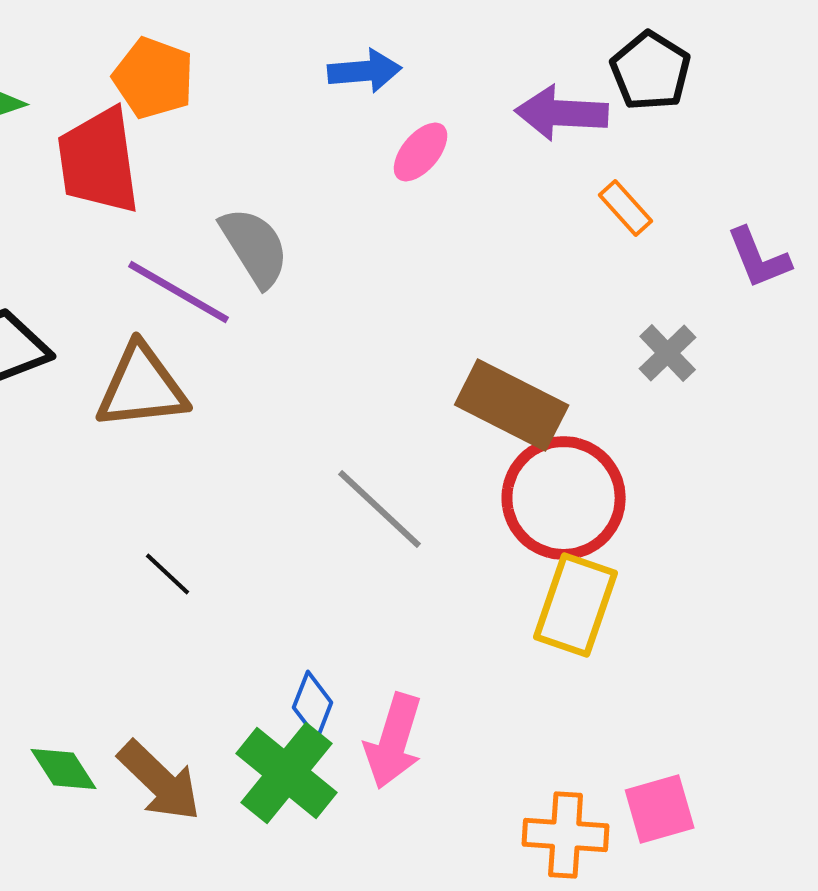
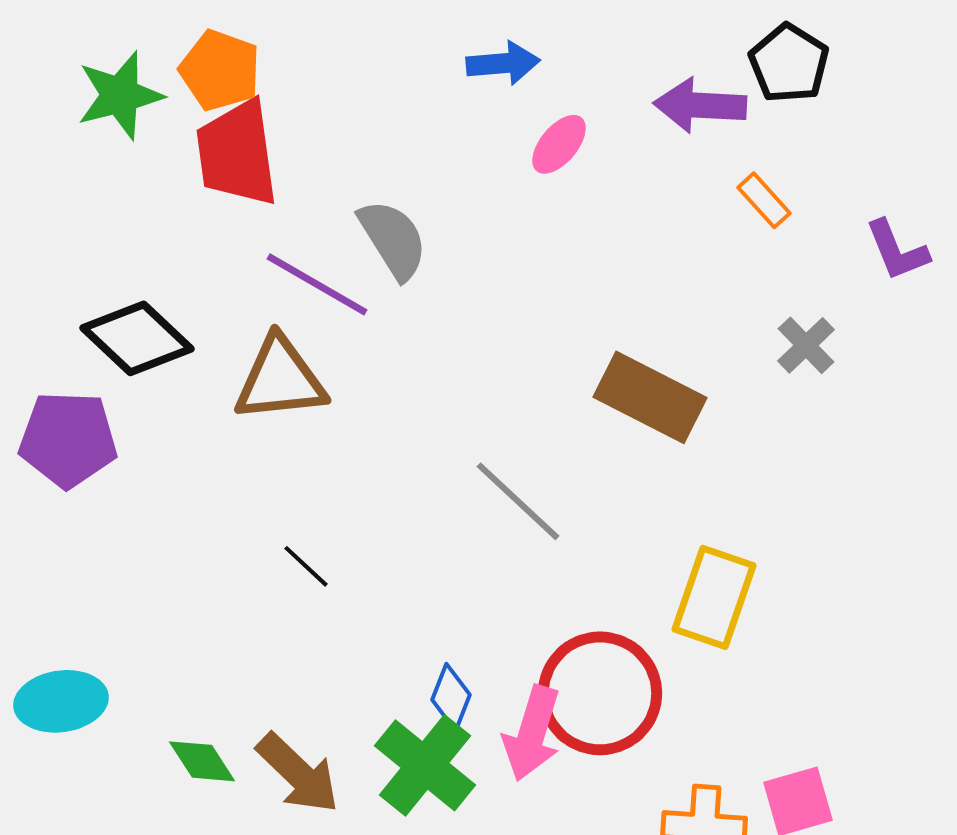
orange pentagon: (154, 78) -> (220, 70), moved
red circle: (564, 498) -> (600, 693), moved

